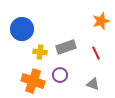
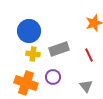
blue circle: (22, 29) -> (29, 31), moved
gray triangle: (93, 84) -> (86, 86), turned 32

